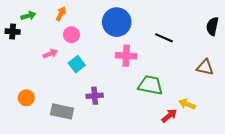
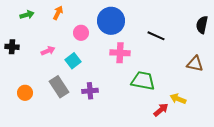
black cross: (13, 32) -> (12, 47), moved
pink circle: (71, 35) -> (81, 33), moved
gray rectangle: (62, 111) -> (59, 87), moved, turned 45

